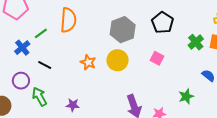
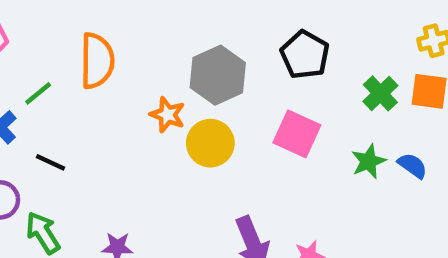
pink square: (157, 58) -> (297, 134), size x1.5
orange star: (88, 62) -> (167, 115), moved
green star: (186, 96) -> (369, 161), moved

